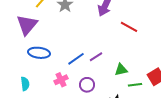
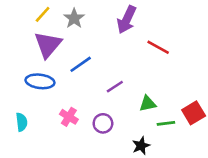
purple triangle: (27, 25) -> (48, 45), moved
blue line: (76, 59) -> (81, 64), moved
pink cross: (61, 80) -> (69, 117), turned -32

